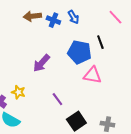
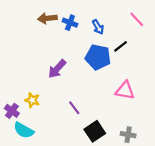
blue arrow: (73, 17) -> (98, 27), moved
black line: (100, 42) -> (121, 46), turned 72
pink triangle: (92, 75) -> (125, 90), moved

